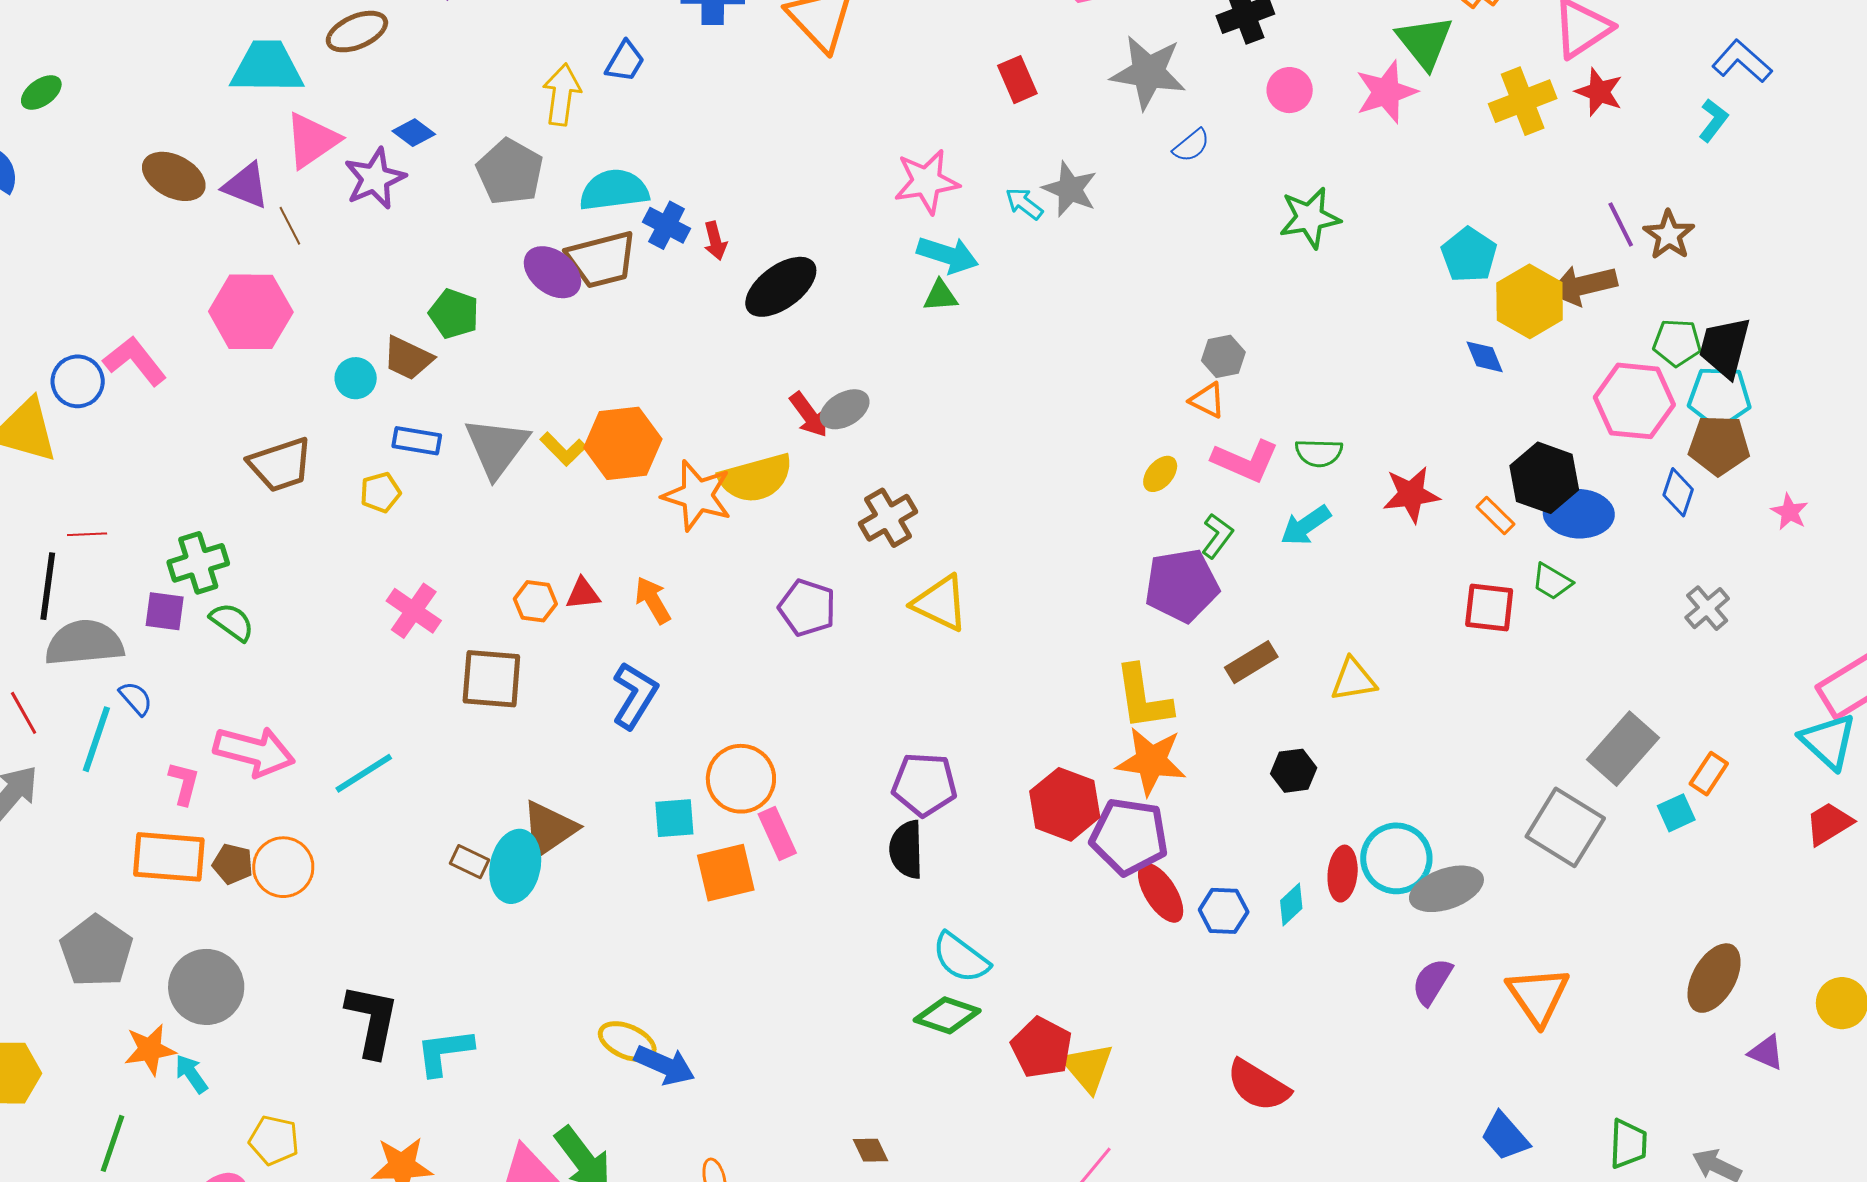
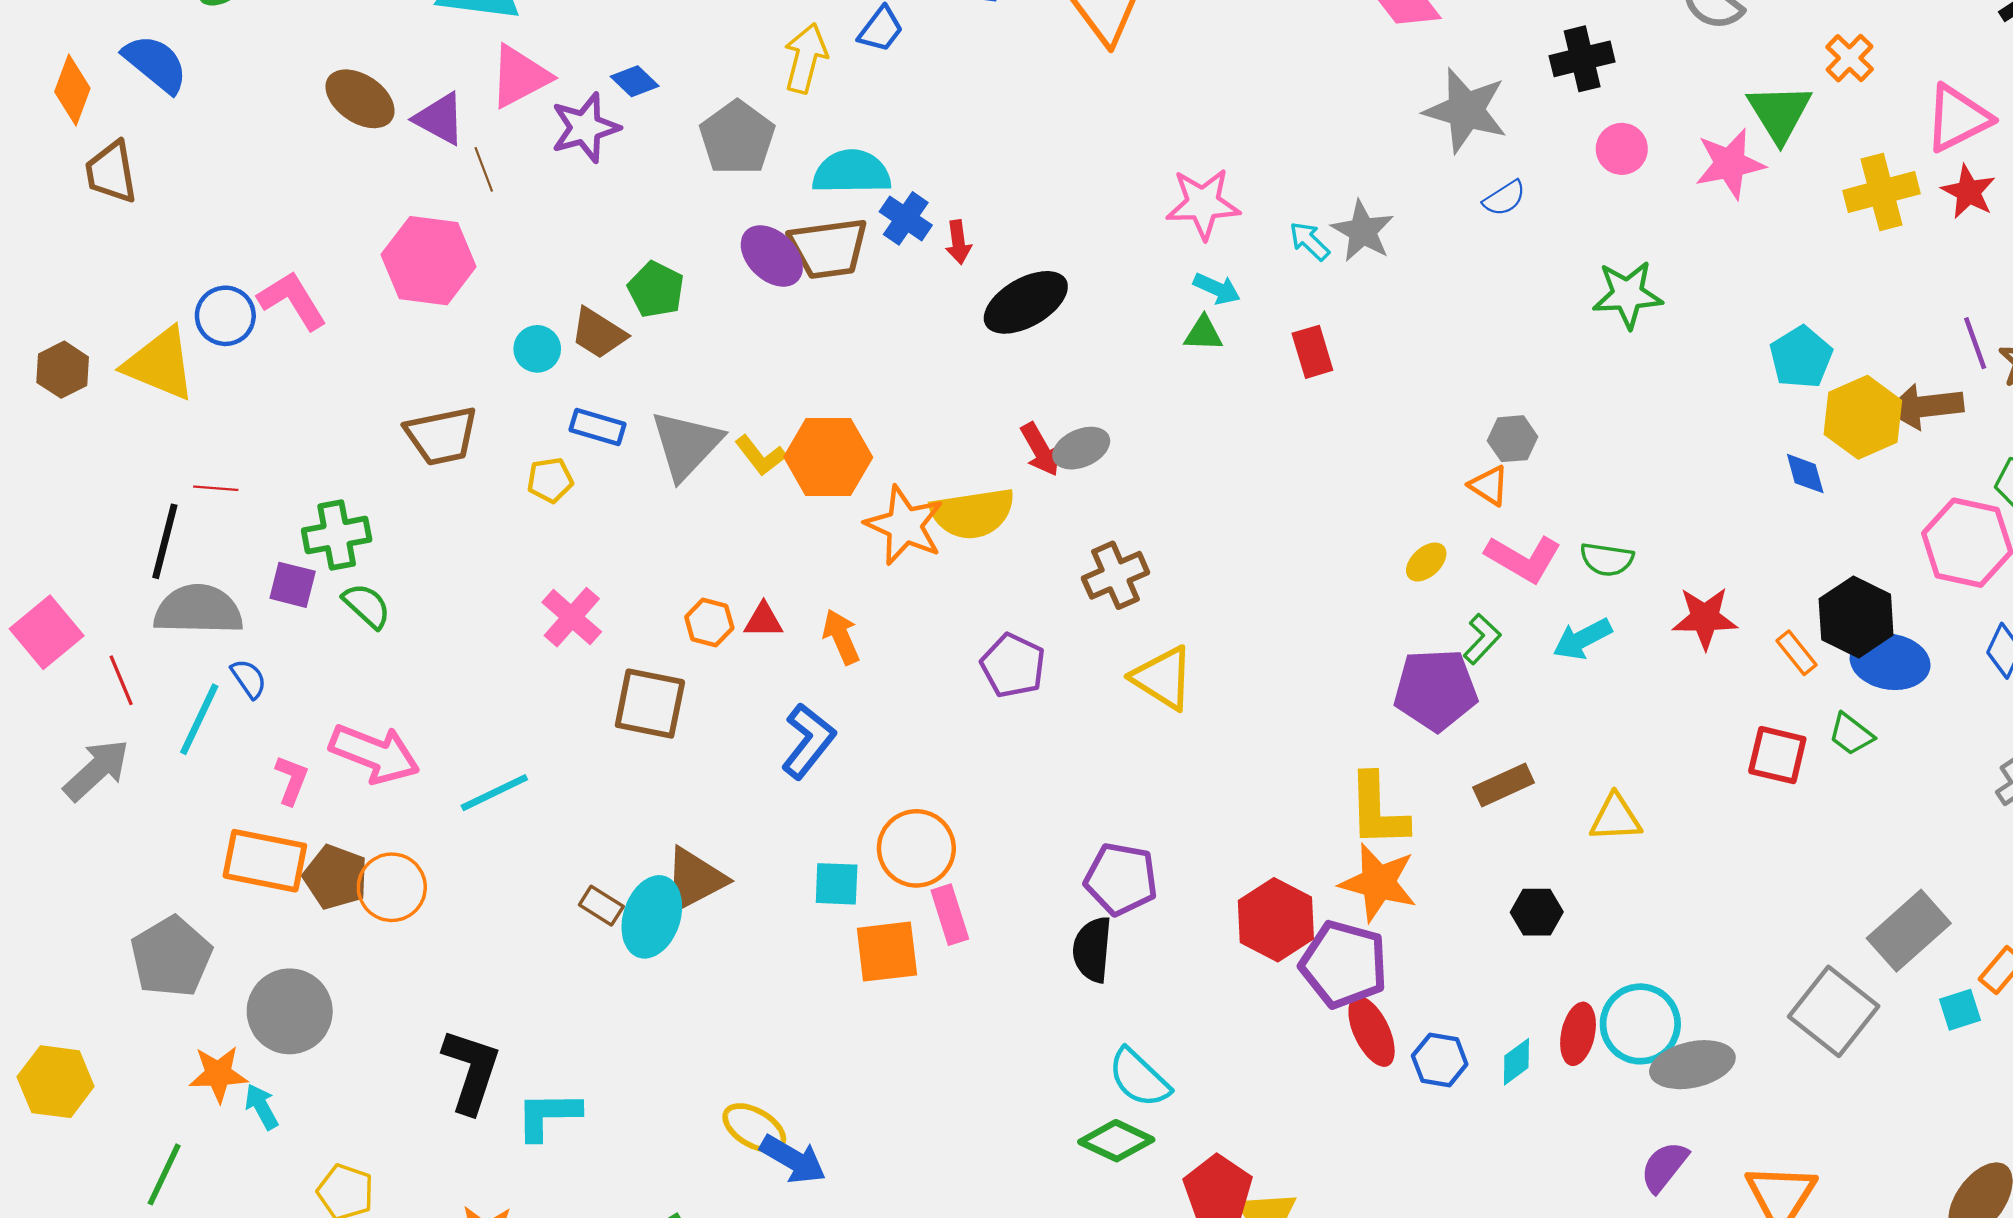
red rectangle: (1017, 80) -> (1312, 352), moved
cyan arrow: (948, 255) -> (1217, 289), size x0.7
brown pentagon: (233, 864) -> (336, 877), size x1.4

